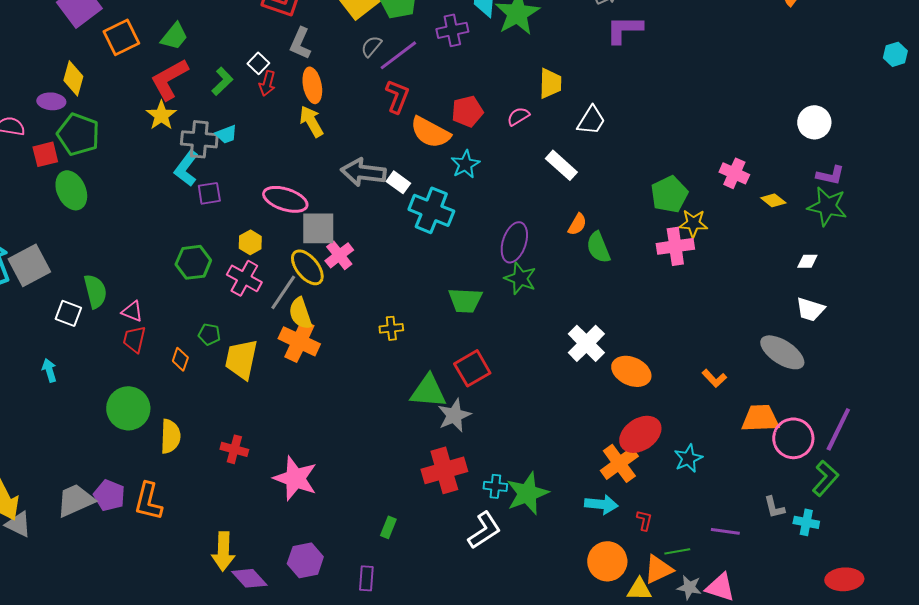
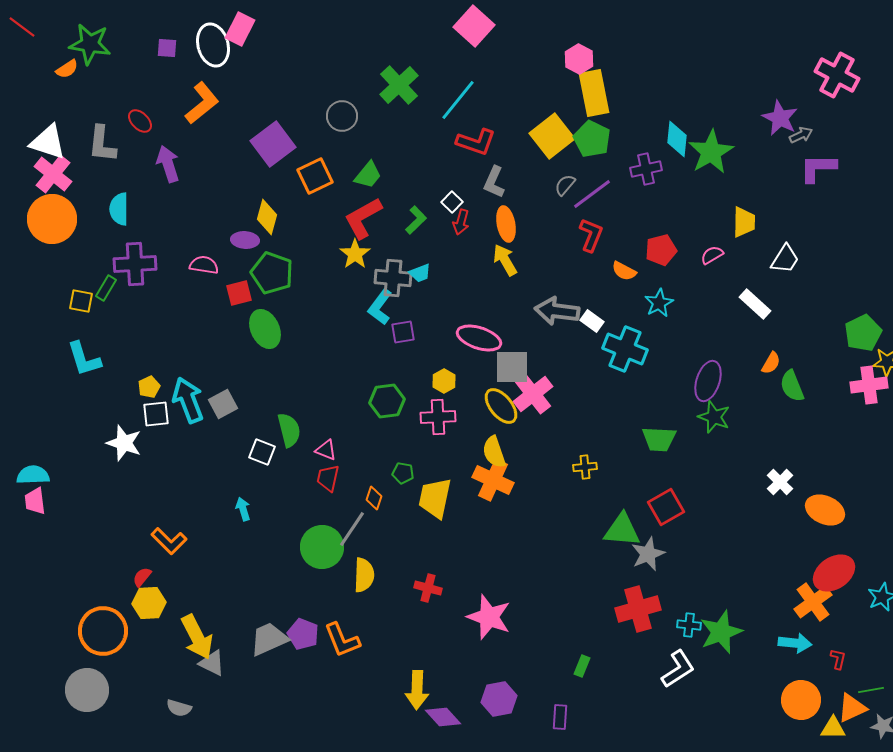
orange semicircle: (430, 132) -> (624, 271), size x0.6
pink cross: (339, 255) -> (533, 394), size x1.4
gray square: (29, 265) -> (223, 404), size x0.7
pink cross: (244, 278) -> (438, 417), turned -32
gray line: (283, 292) -> (352, 529), moved
white cross: (586, 343) -> (780, 482), size x0.7
orange L-shape: (148, 501) -> (342, 640), turned -36

